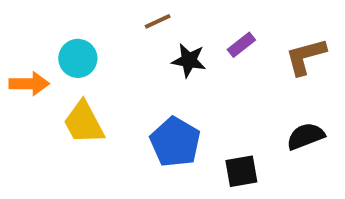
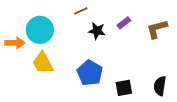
cyan circle: (78, 58) -> (40, 30), size x1.4
black semicircle: (306, 136) -> (160, 86), moved, turned -60

